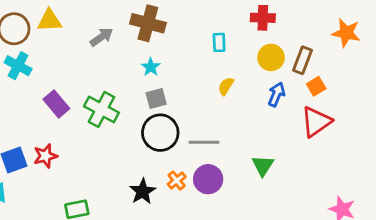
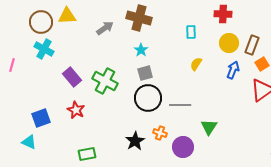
red star: (45, 156) -> (76, 110), moved, turned -30
green triangle: (263, 165) -> (209, 127), moved
purple circle: (208, 179) -> (183, 147), moved
orange cross: (177, 181) -> (160, 133), turned -32

